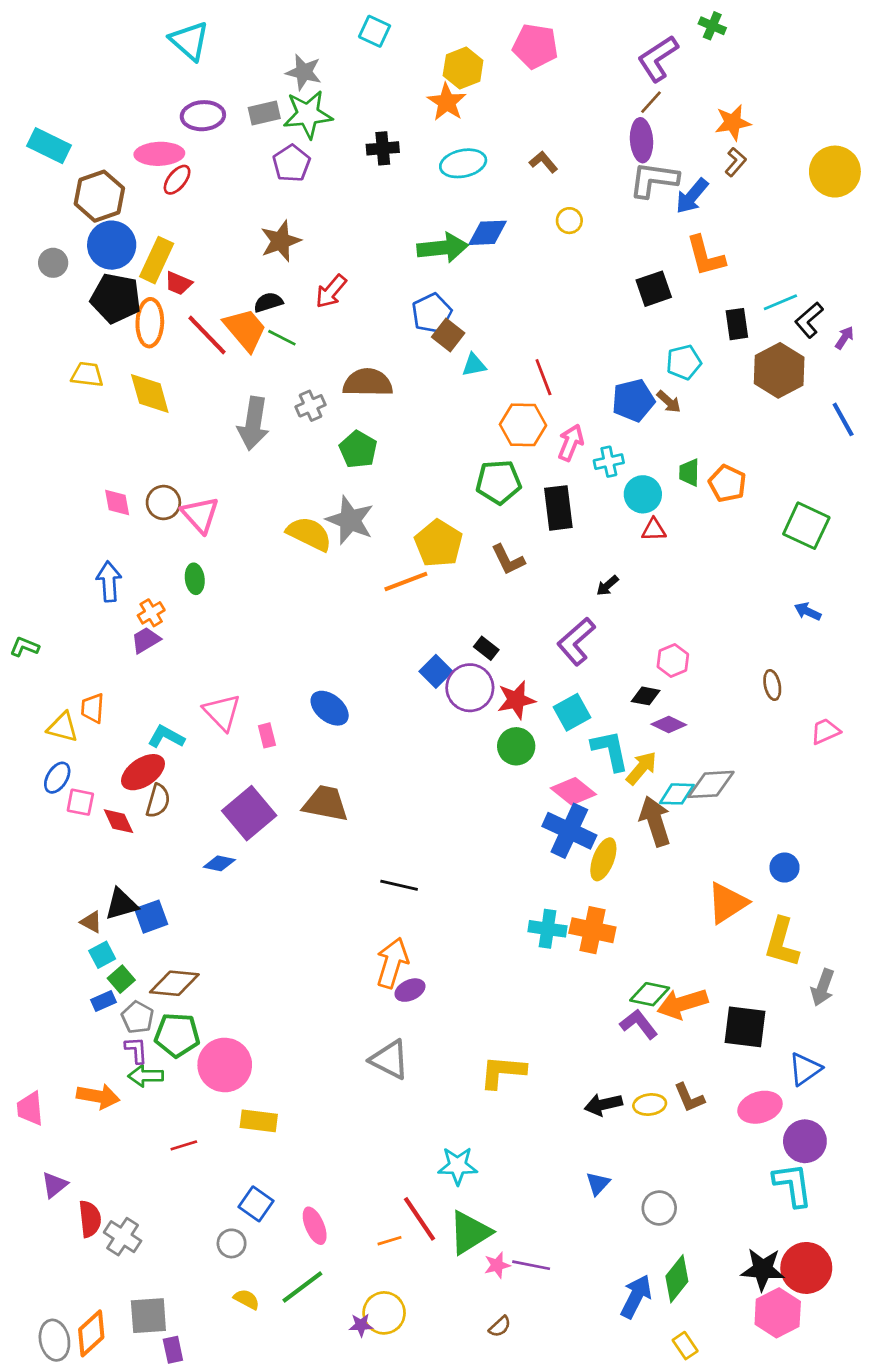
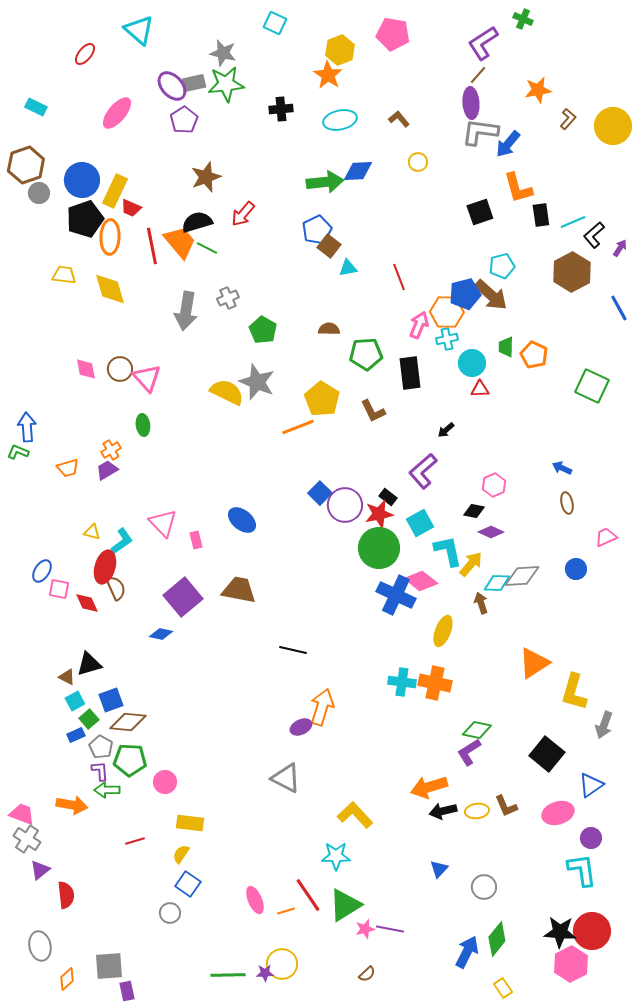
purple ellipse: (203, 116) -> (172, 86), moved, turned 52
cyan rectangle: (49, 146) -> (36, 107), size x0.7
pink ellipse: (159, 154) -> (117, 113), turned -48
brown L-shape: (735, 162) -> (568, 119), moved
purple pentagon: (291, 163) -> (184, 120), moved
red ellipse: (177, 180) -> (85, 54), moved
brown hexagon: (99, 196) -> (26, 165), moved
black pentagon: (116, 298) -> (85, 219), turned -30
black semicircle: (268, 302) -> (197, 222), size x1.4
black rectangle: (737, 324) -> (541, 215), moved
red line: (207, 335) -> (152, 246), turned 33
brown semicircle: (368, 383) -> (329, 329), moved, size x0.6
brown arrow: (669, 402) -> (491, 295), size x1.8
orange hexagon: (523, 425) -> (447, 312), moved
blue arrow: (109, 581) -> (27, 427), moved
blue arrow: (808, 611) -> (562, 468), moved
green L-shape: (25, 647) -> (18, 452), moved
black rectangle: (486, 648) -> (388, 497), moved
orange trapezoid: (93, 708) -> (68, 468), moved, turned -110
yellow triangle: (63, 727) -> (92, 532), moved, size x0.7
cyan L-shape: (166, 737) -> (122, 541), turned 116
green circle: (516, 746) -> (379, 548), size x1.5
red ellipse: (143, 772) -> (105, 567), turned -40
brown semicircle: (158, 801) -> (116, 588), turned -40
brown arrow: (655, 821) -> (481, 603), size x0.6
blue cross: (569, 831) -> (396, 595), moved
blue circle: (785, 868) -> (576, 569), moved
blue square: (151, 917) -> (111, 700), moved
orange arrow: (392, 963) -> (322, 707), moved
orange arrow: (682, 1004) -> (429, 787), moved
purple L-shape: (639, 1024) -> (469, 752), turned -84
black square: (745, 1027) -> (547, 754), turned 32
pink circle: (225, 1065) -> (165, 782), size x0.6
yellow L-shape: (503, 1072) -> (355, 815), moved, turned 42
pink trapezoid: (30, 1109) -> (22, 814), turned 116
purple circle: (805, 1141) -> (591, 838), size x0.7
pink ellipse: (315, 1226) -> (255, 900), moved
gray cross: (123, 1237) -> (27, 839), moved
green line: (302, 1287) -> (228, 975), moved, turned 36
yellow semicircle: (247, 1299) -> (181, 854), moved, turned -84
orange diamond: (91, 1333) -> (67, 979), size x0.7
gray ellipse: (54, 1340) -> (40, 946), moved

